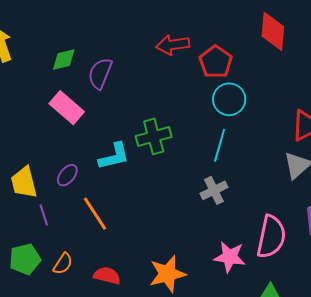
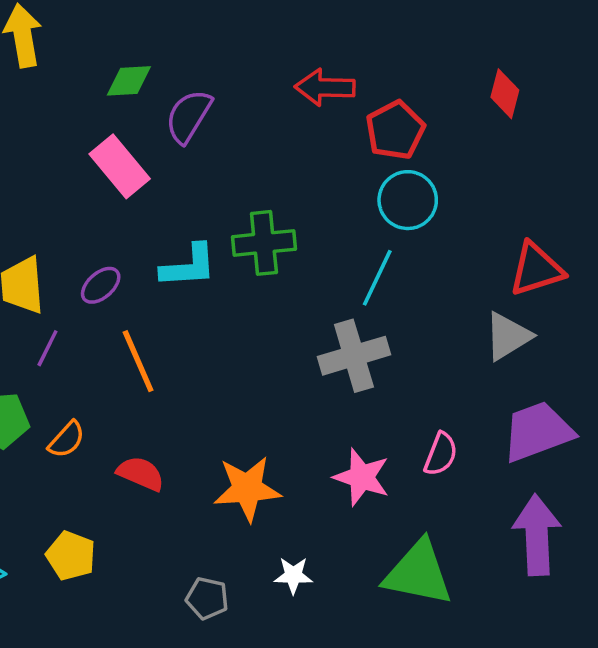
red diamond: (273, 31) -> (505, 94), size x0.7
gray cross: (214, 190) -> (354, 356), size x1.4
purple line: (44, 215) -> (47, 348), turned 35
pink semicircle: (271, 237) -> (441, 454), size x0.6

